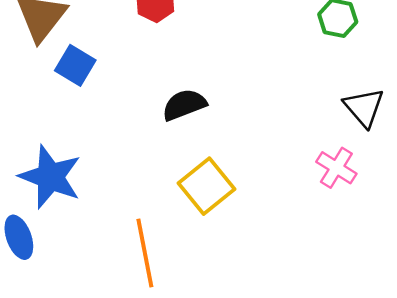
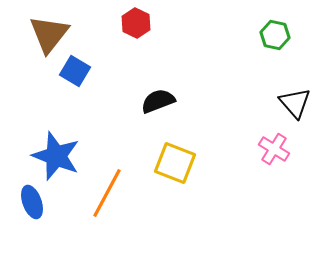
yellow square: (207, 186) -> (175, 163), turned -30
orange line: (145, 253) -> (107, 193), moved, turned 39

